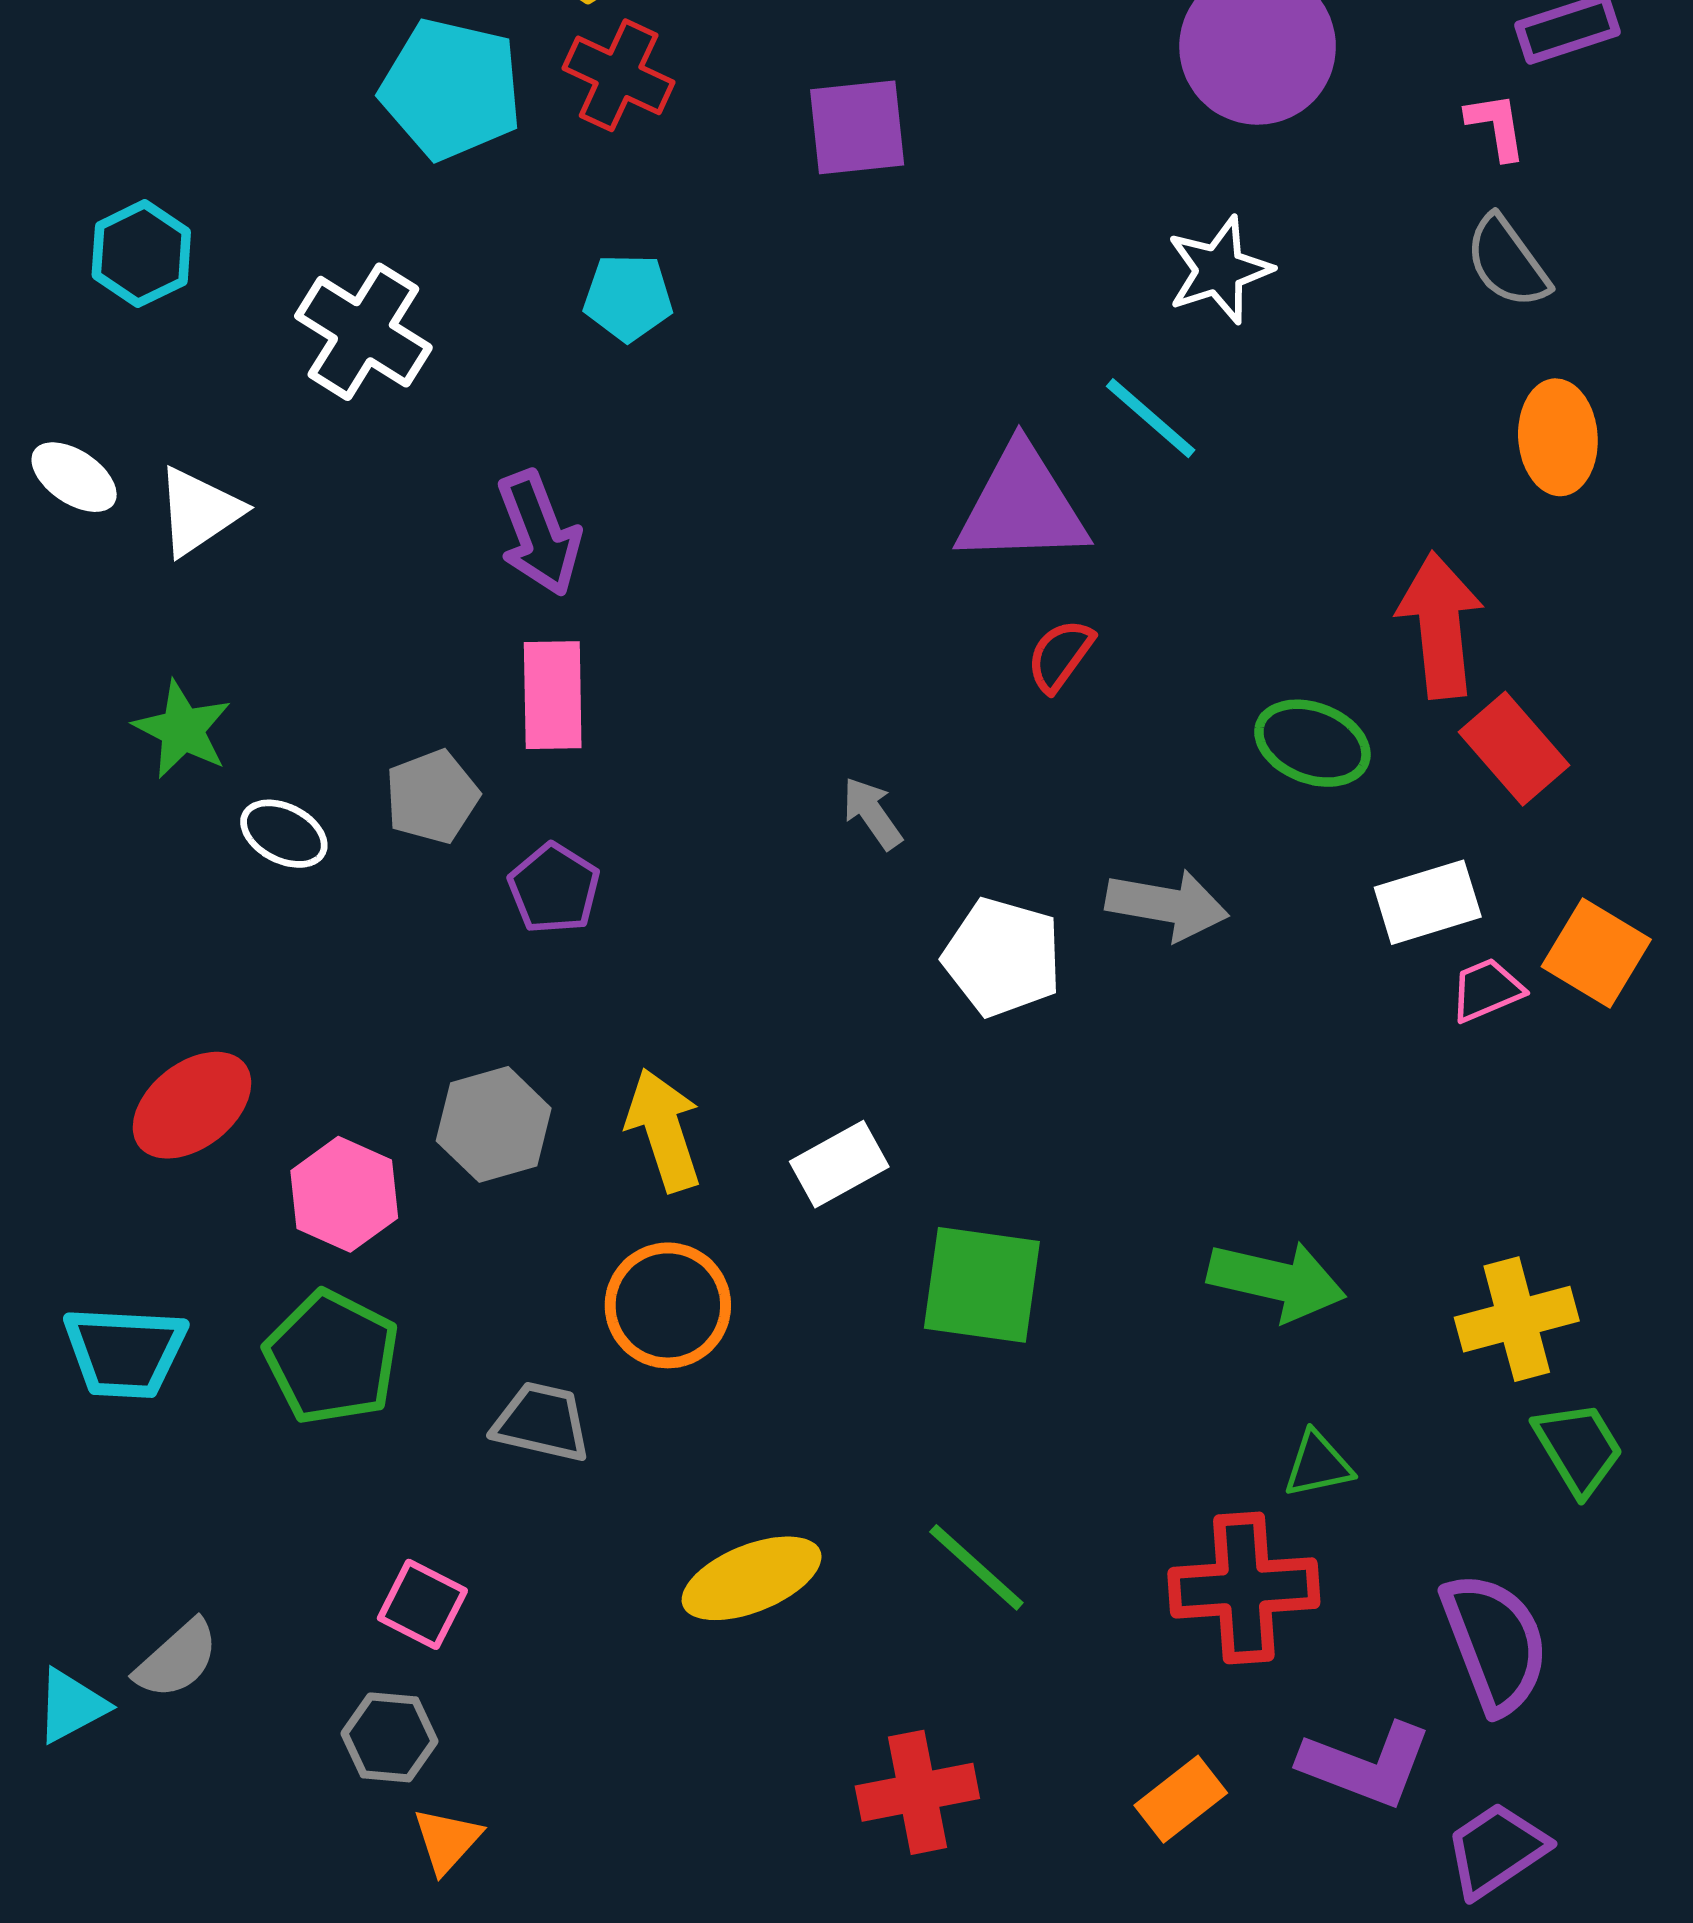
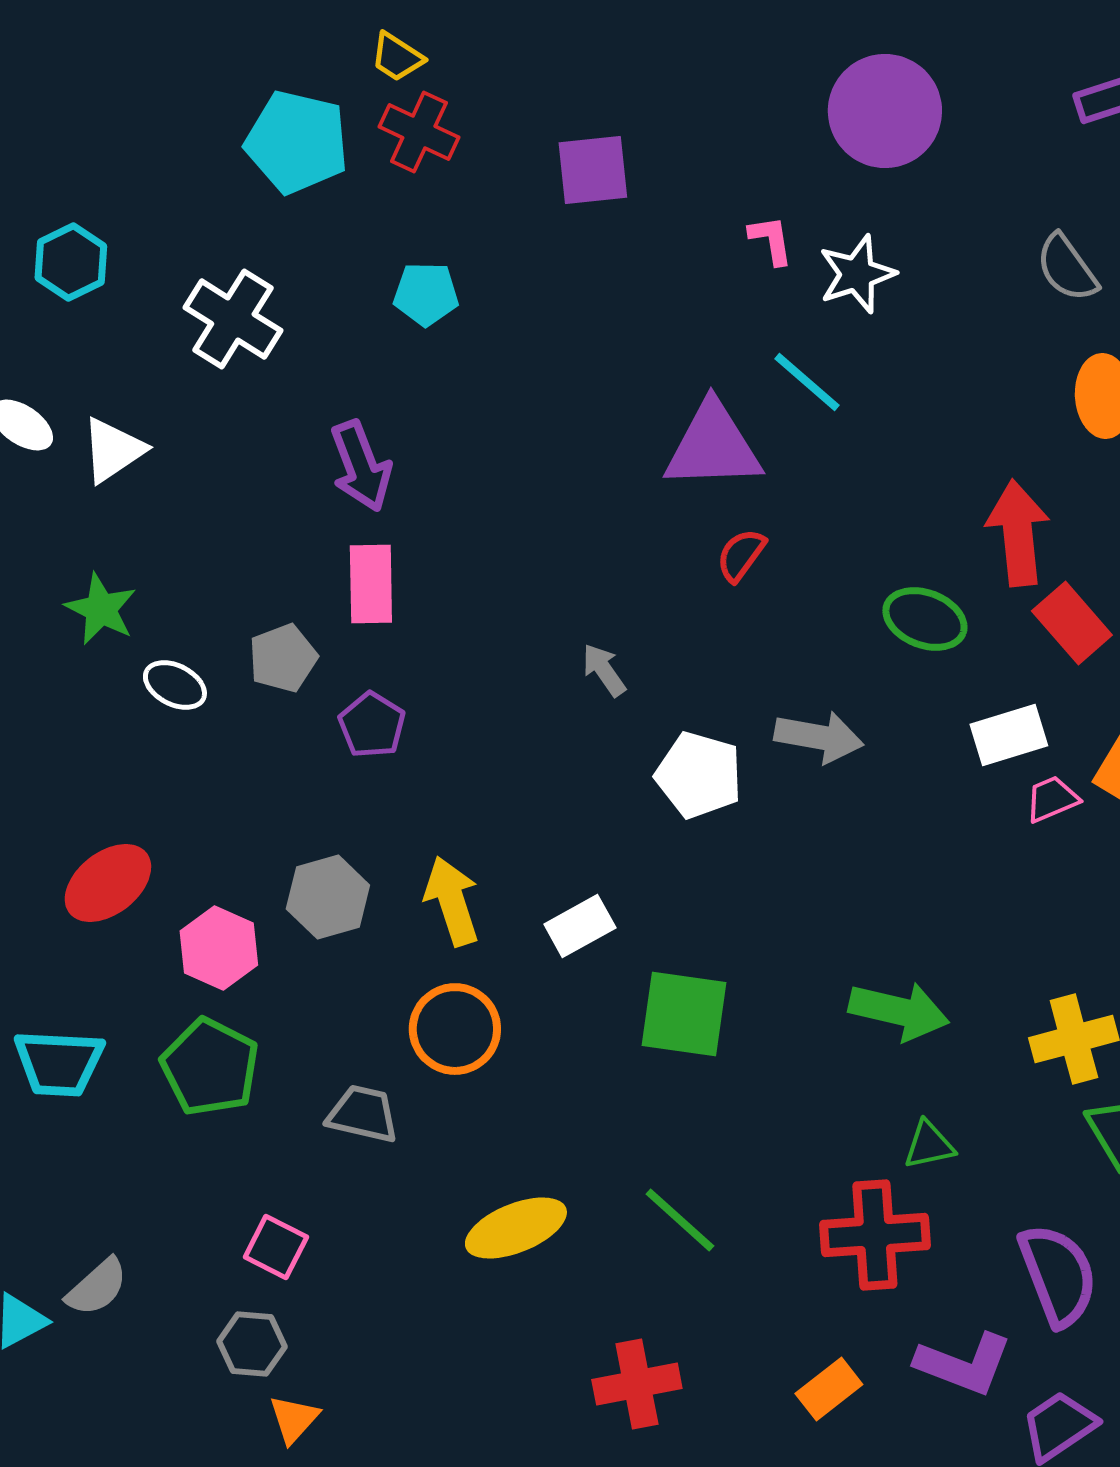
pink L-shape: (1496, 126) -> (771, 240), moved

